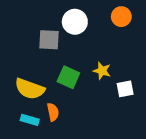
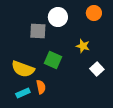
yellow star: (102, 71) -> (83, 46), moved
white square: (125, 89) -> (97, 69), turned -32
cyan rectangle: (30, 120) -> (23, 93), turned -40

